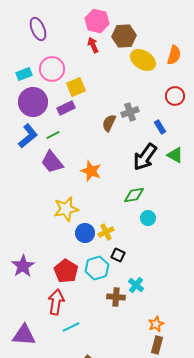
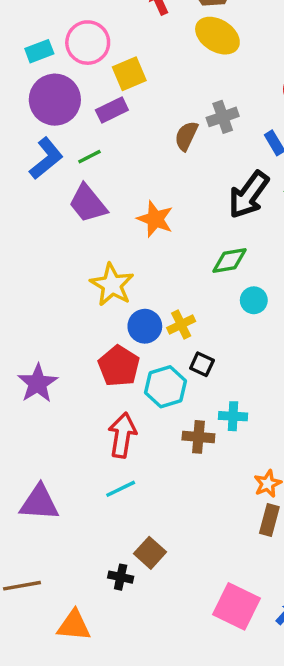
yellow ellipse: (143, 60) -> (217, 36), moved
yellow star: (66, 209) -> (112, 285), turned -30
red pentagon: (66, 271) -> (119, 366), moved
cyan cross: (136, 285) -> (233, 416), turned -35
red arrow: (56, 302) -> (122, 435), moved

